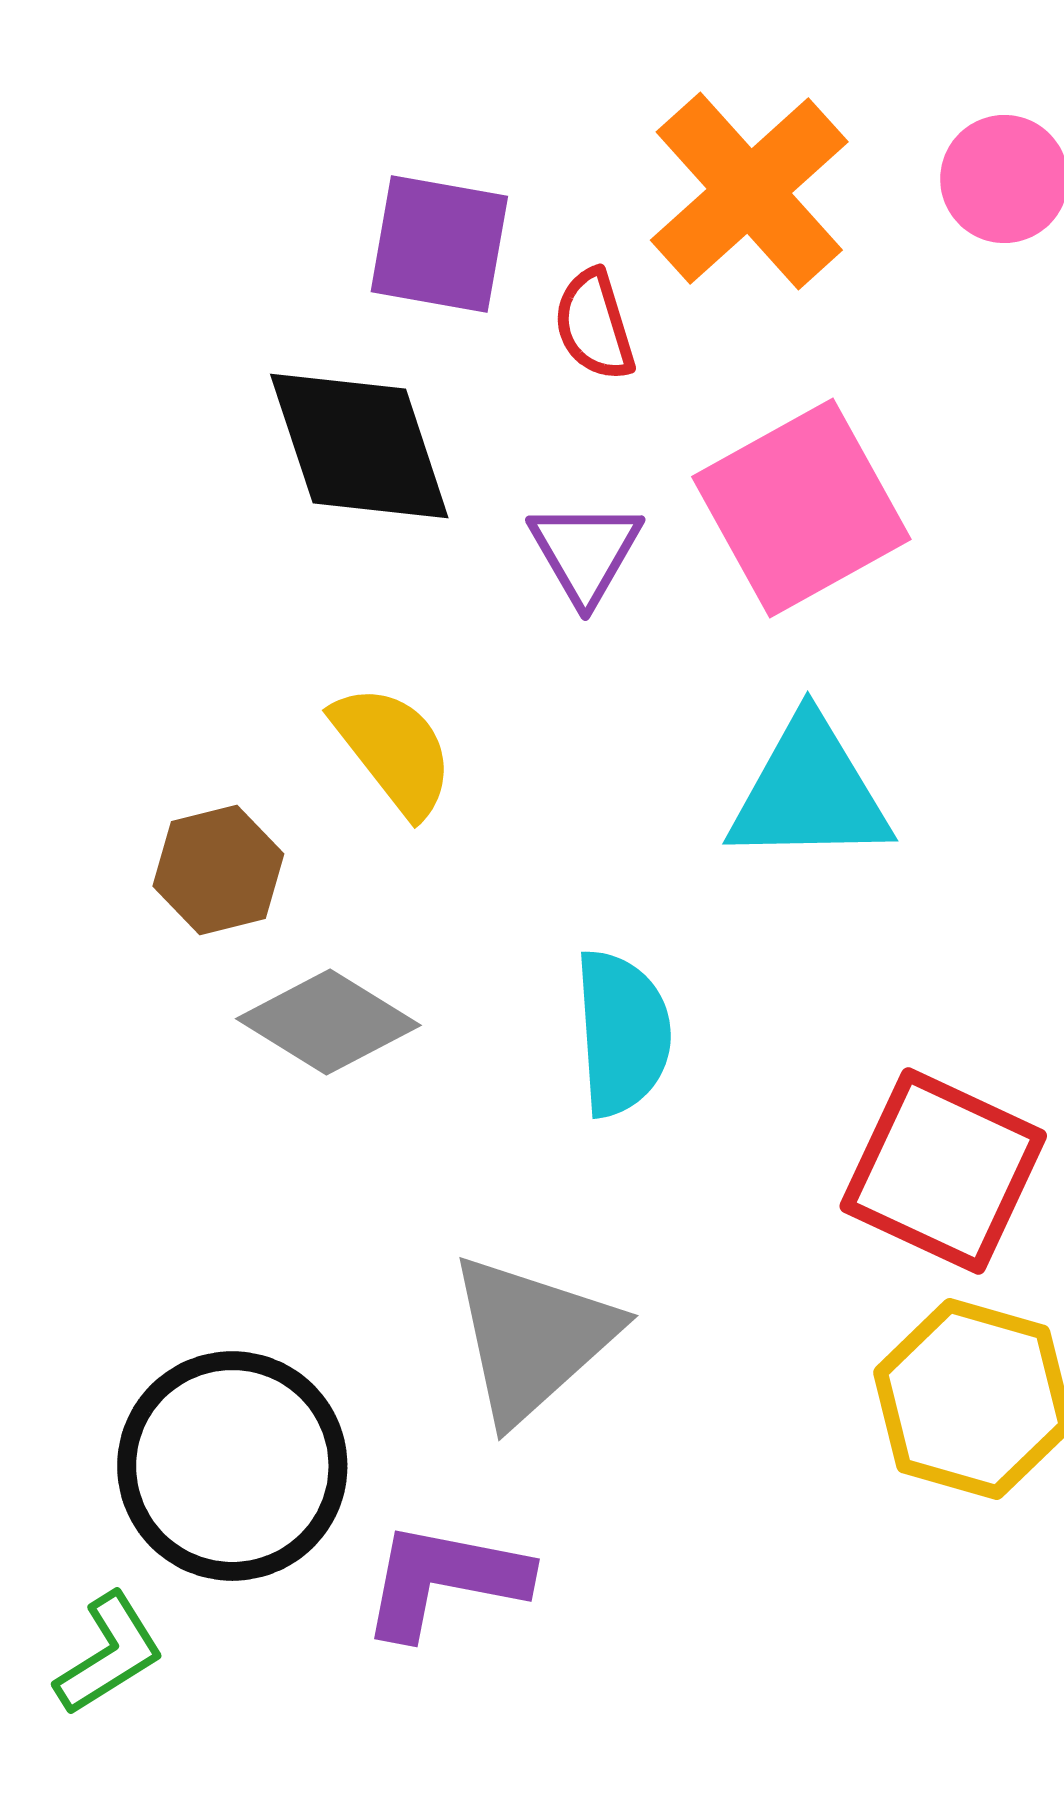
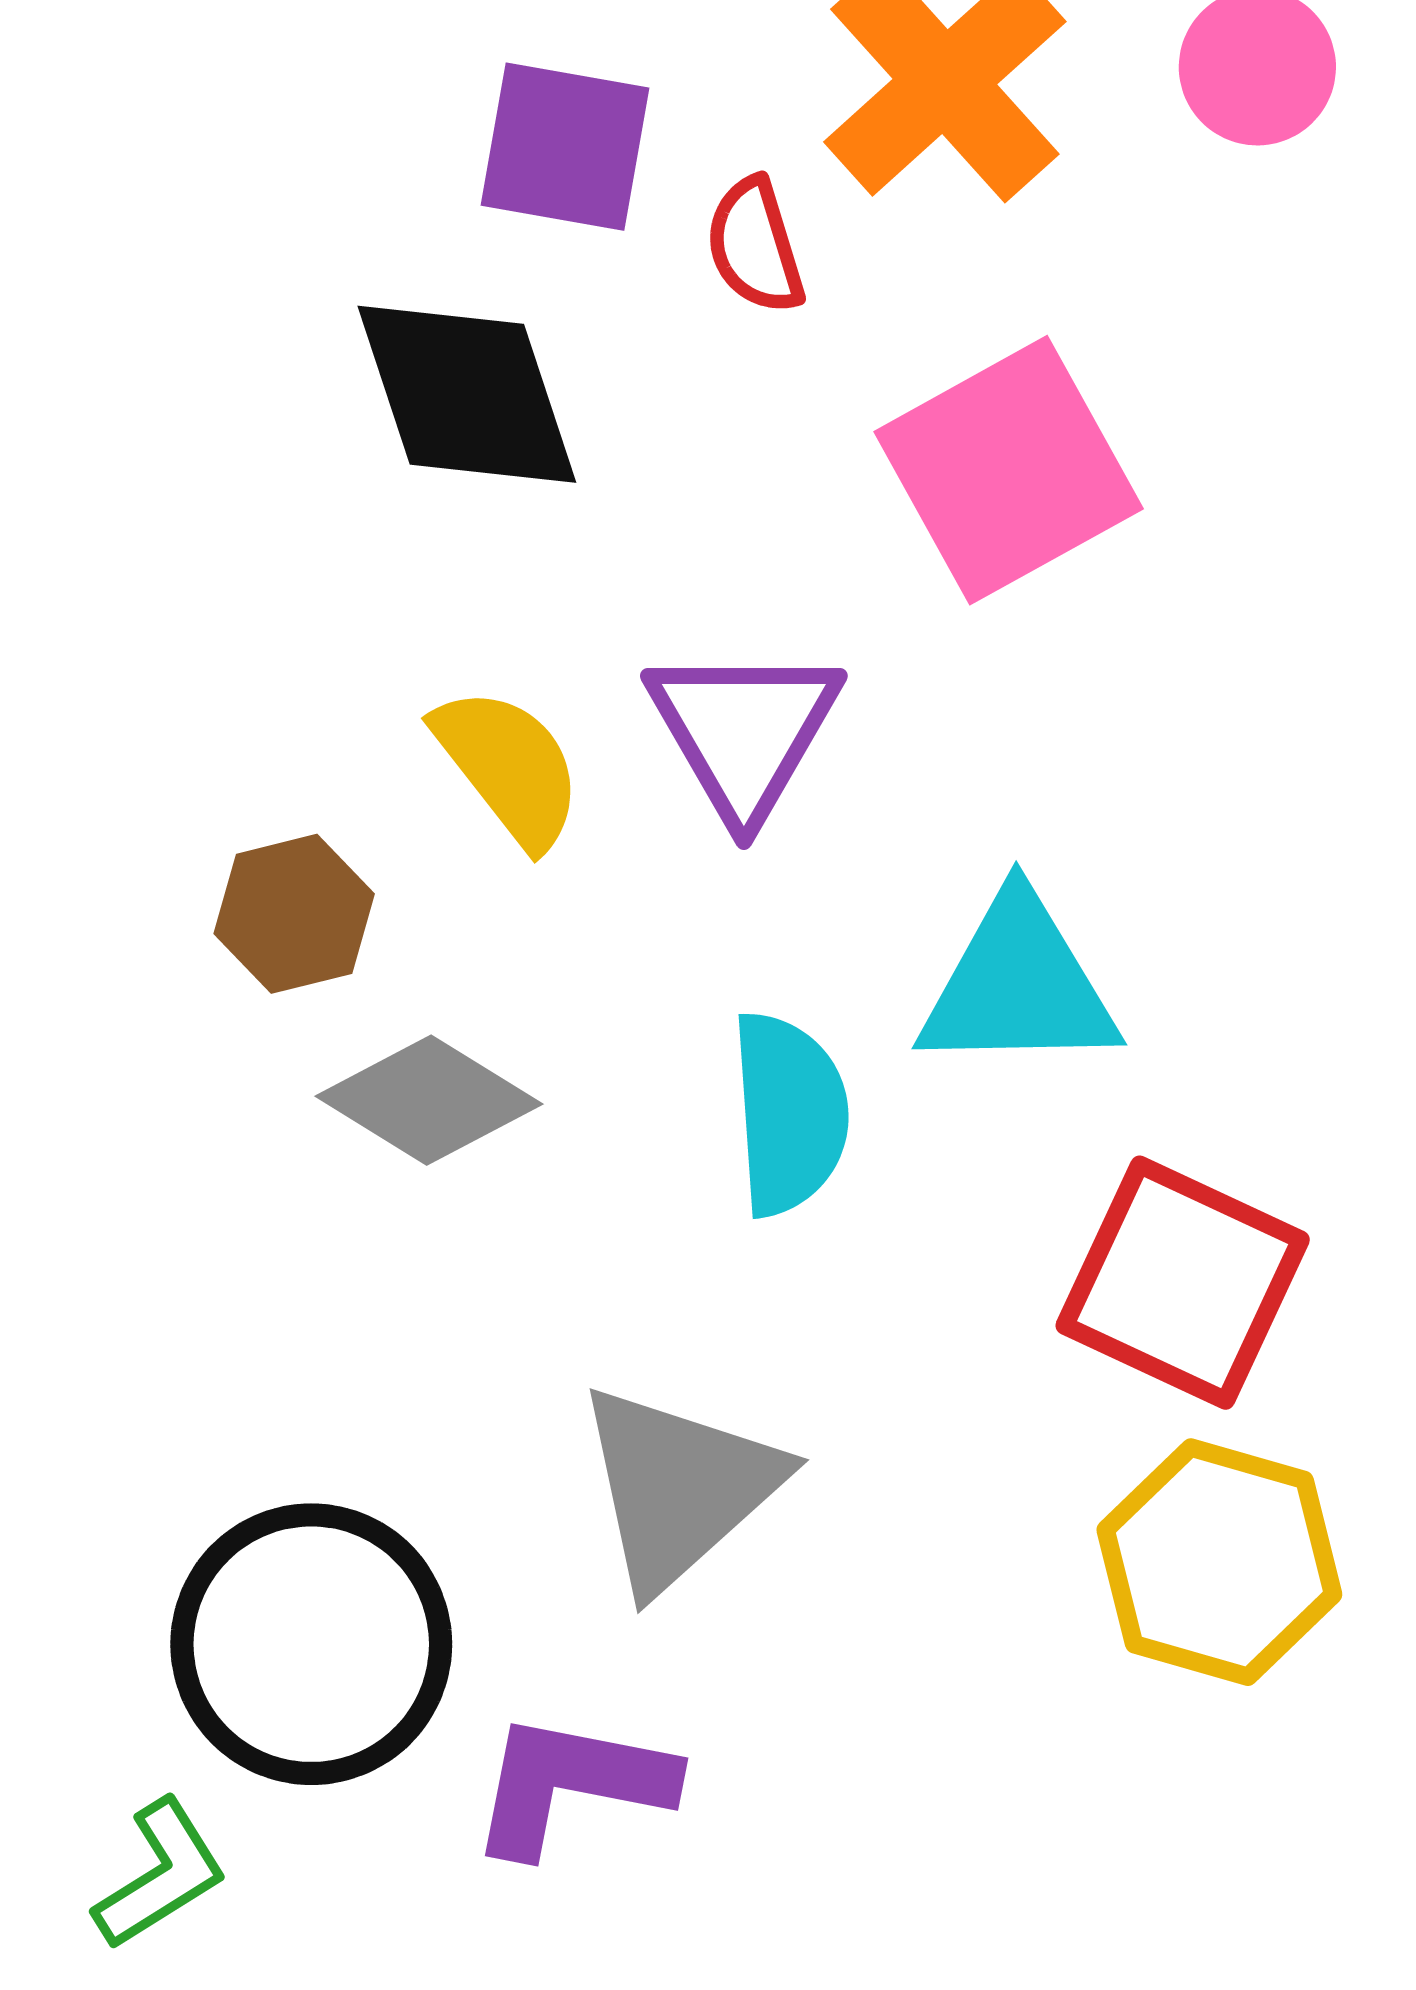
purple triangle: (585, 552) -> (744, 731), moved, size x1.4
cyan triangle: (809, 792) -> (1018, 985), moved

